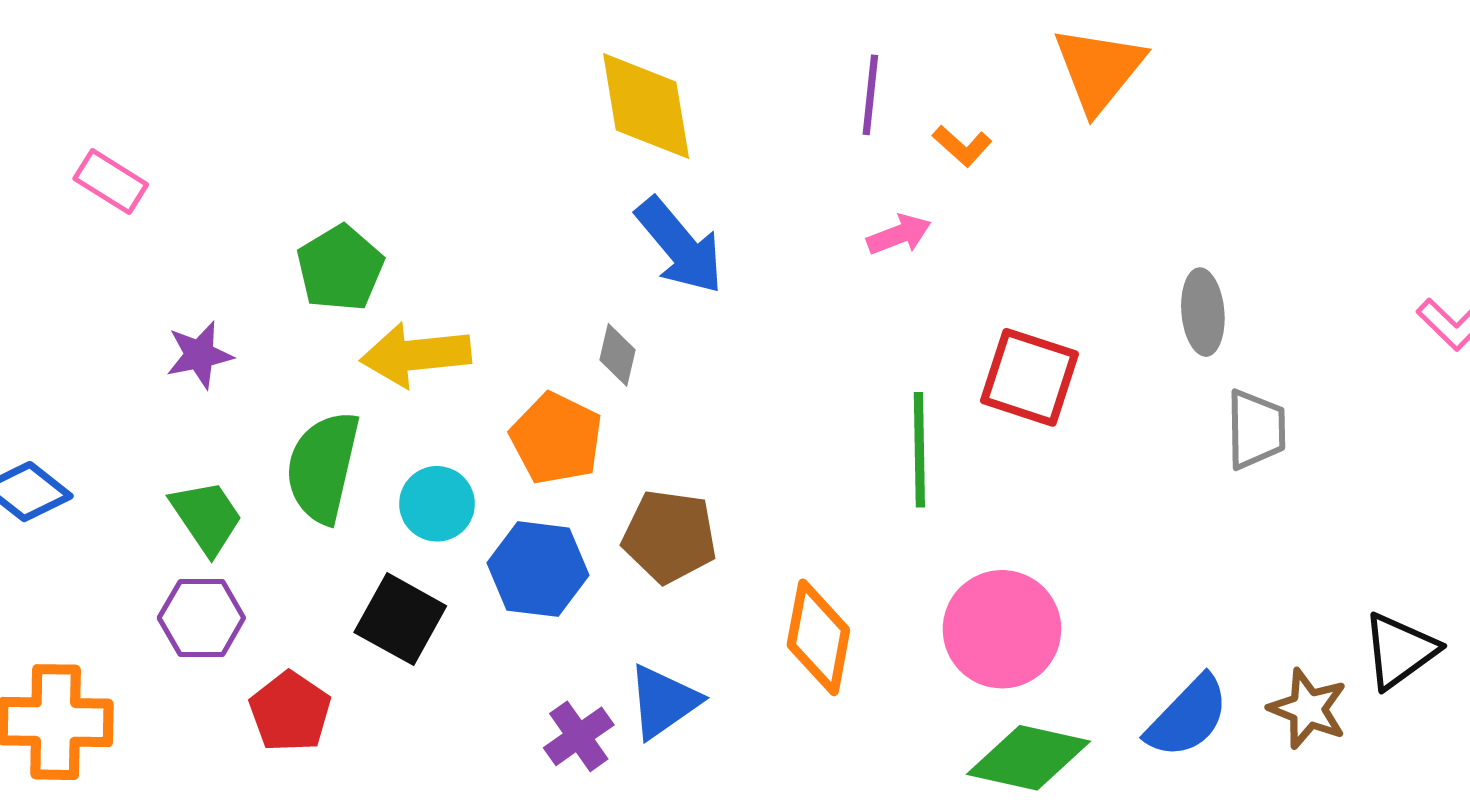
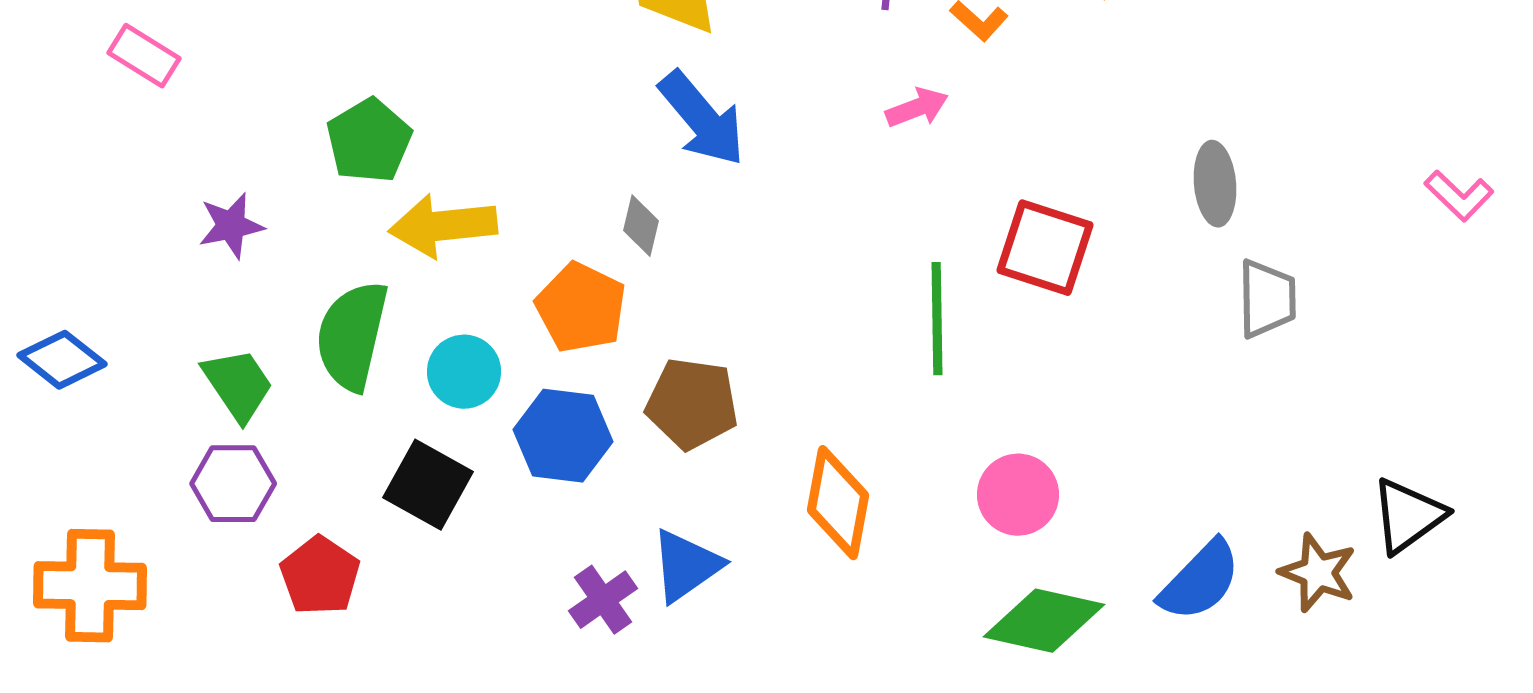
pink circle: (1002, 629) -> (1018, 495), size x0.7

